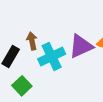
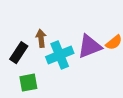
green square: (22, 86) -> (28, 83), turned 30

